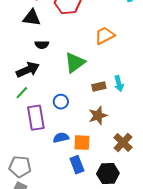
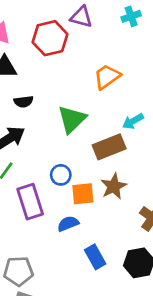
cyan arrow: (119, 84) -> (133, 121), moved, turned 84
brown rectangle: (99, 87) -> (109, 147), size x1.6
orange square: (82, 143) -> (83, 194), moved

